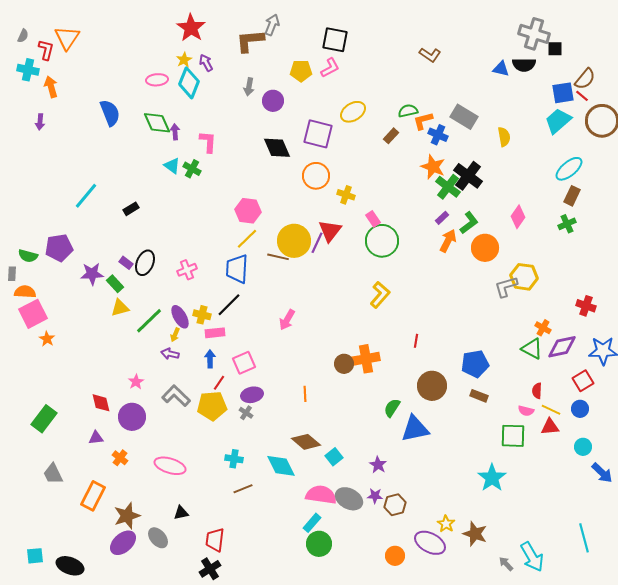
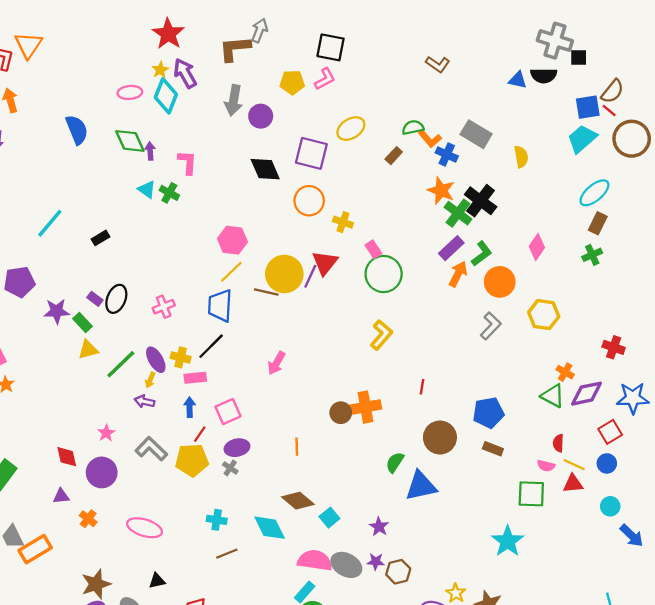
purple arrow: (206, 63) -> (185, 73), size x1.5
gray arrow: (249, 87) -> (234, 100), size x1.5
orange L-shape: (423, 121) -> (430, 139), turned -115
purple rectangle: (442, 218) -> (451, 248), size x1.6
gray L-shape: (506, 287) -> (491, 326), moved, turned 150
orange rectangle: (93, 496) -> (35, 549), moved, turned 32

